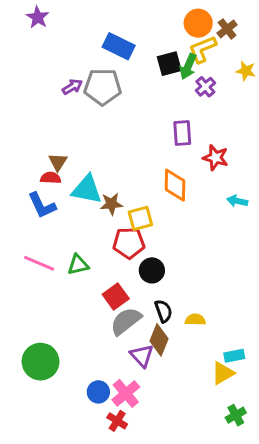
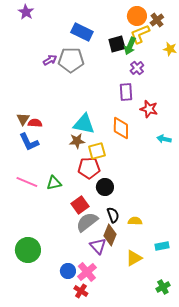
purple cross: (205, 87) -> (137, 68), moved
brown triangle: (58, 162) -> (23, 119), moved
cyan triangle: (87, 189) -> (84, 124), moved
yellow triangle: (223, 373) -> (134, 258), moved

